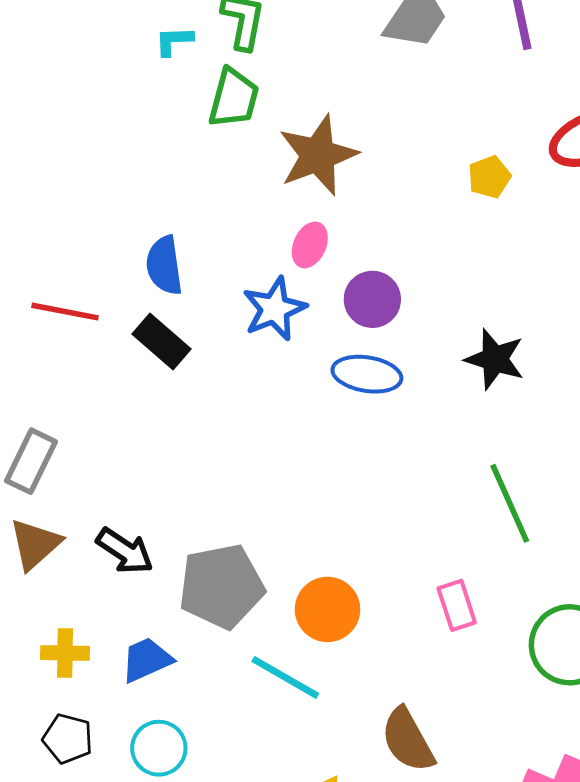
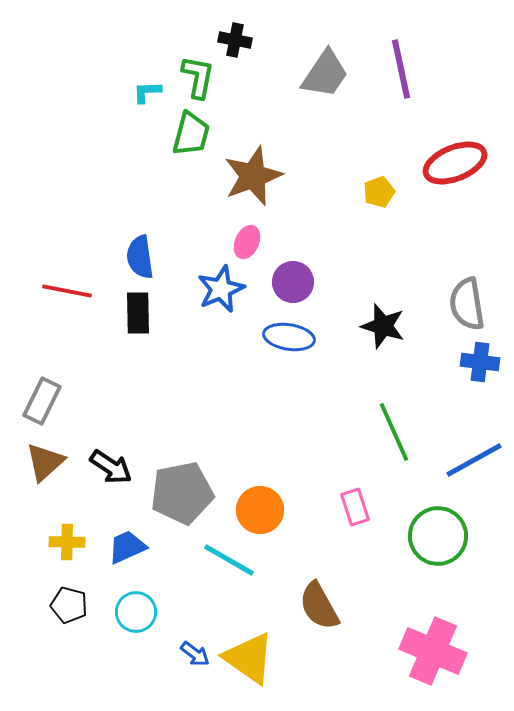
black rectangle: (162, 342) -> (138, 313), turned 48

